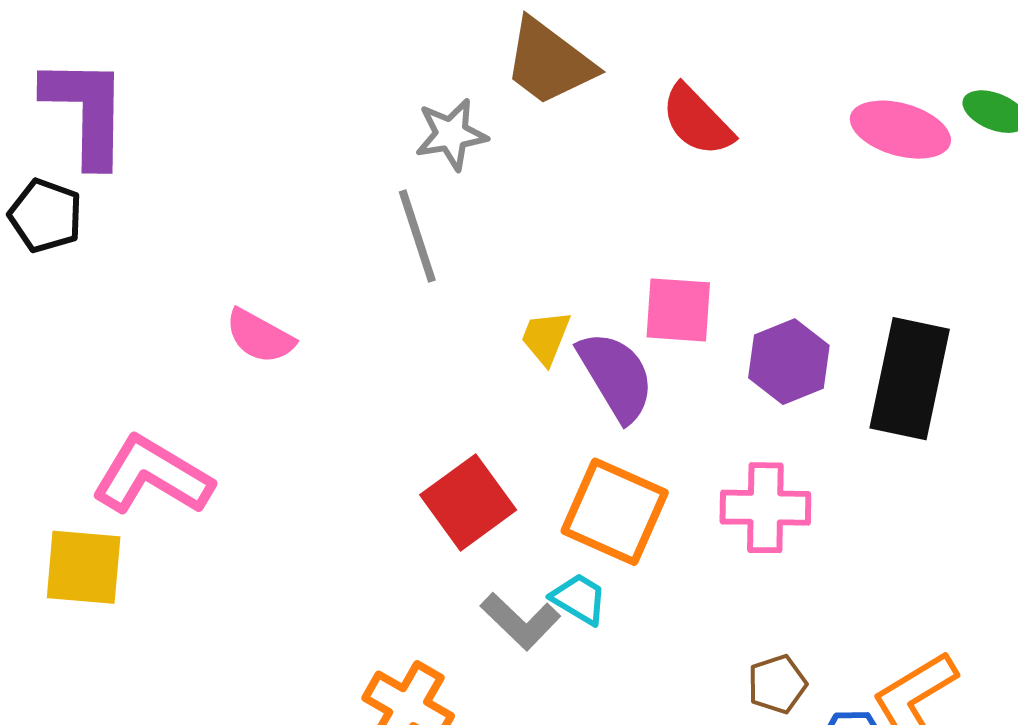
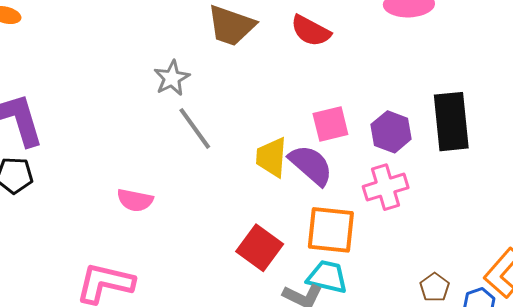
gray star: (451, 134) -> (172, 78), moved
yellow trapezoid: (546, 337) -> (271, 157), size x1.4
pink cross: (765, 508) -> (386, 187), moved
cyan trapezoid: (579, 599) -> (327, 277), size x1.4

